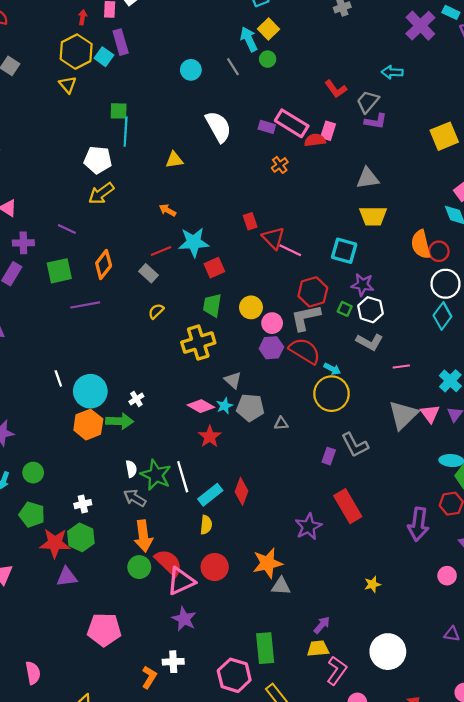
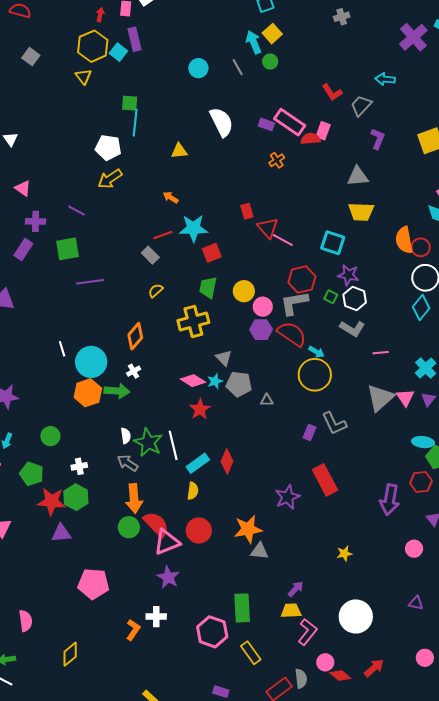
purple L-shape: (376, 121) -> (378, 139), moved, turned -80
orange diamond: (104, 265) -> (135, 336), moved
green circle: (33, 473) -> (50, 436), moved

